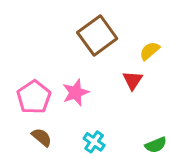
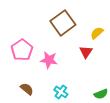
pink star: (76, 93) -> (49, 60), turned 30
pink pentagon: (34, 97) -> (22, 50), moved

